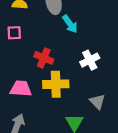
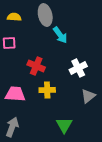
yellow cross: (56, 84) -> (47, 90), size x0.7
gray triangle: (97, 102) -> (88, 96), moved, turned 35

